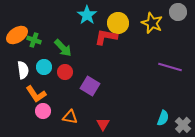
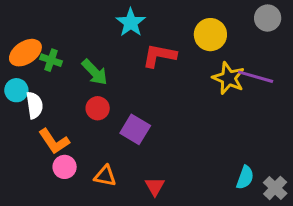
yellow circle: (118, 23) -> (210, 35), moved
yellow star: (152, 23) -> (228, 78), moved
cyan circle: (44, 67) -> (16, 90), moved
purple line: (170, 67) -> (256, 77), moved

